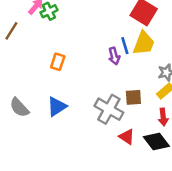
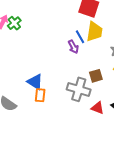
orange rectangle: (58, 62) -> (40, 95), moved
blue triangle: (57, 107) -> (35, 82), moved, turned -42

